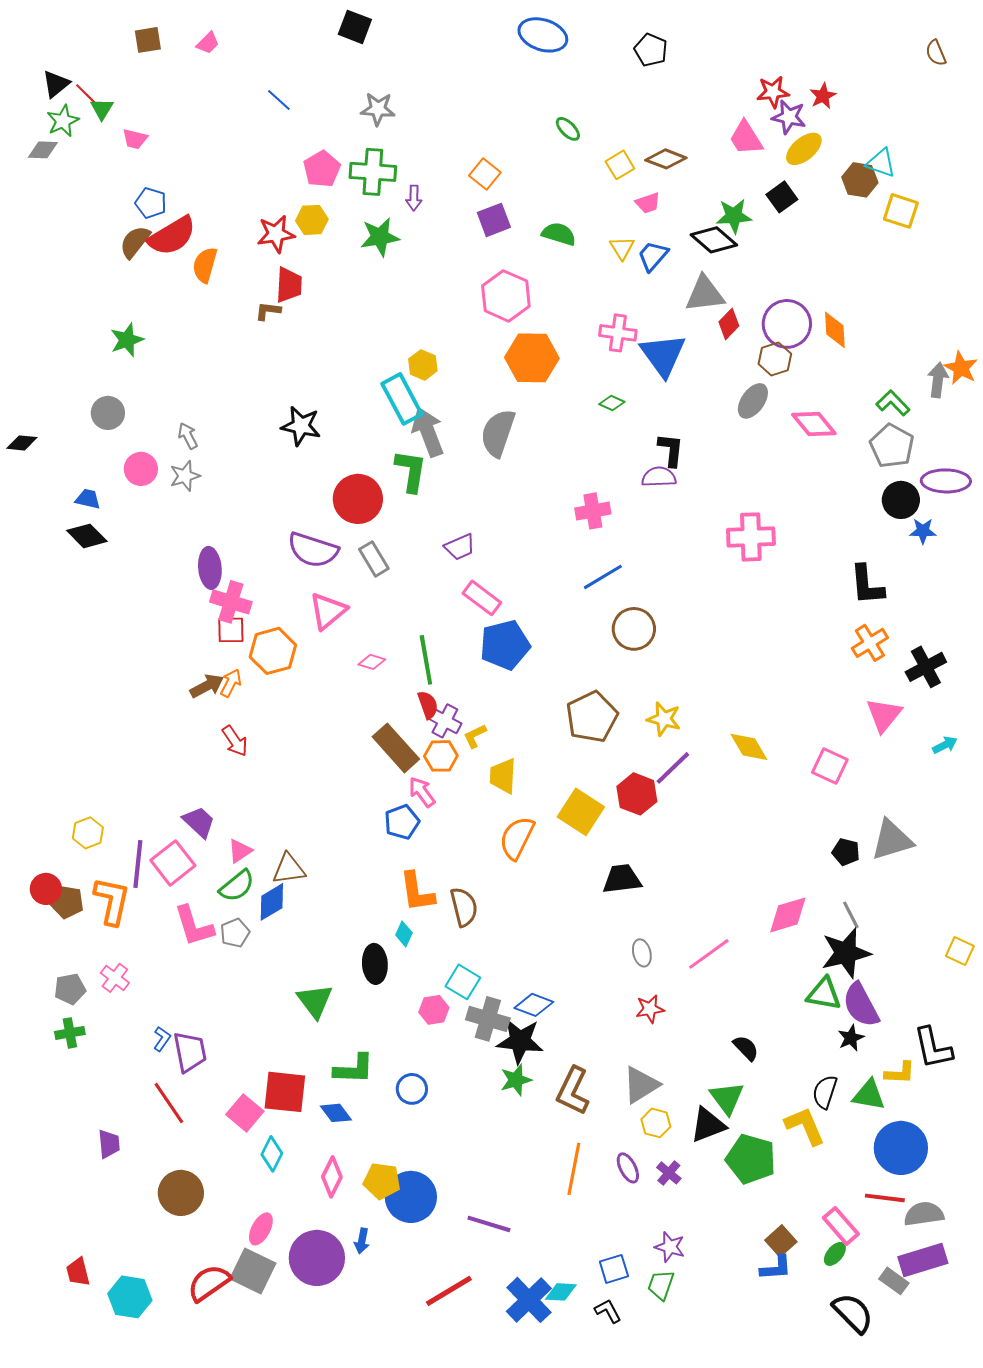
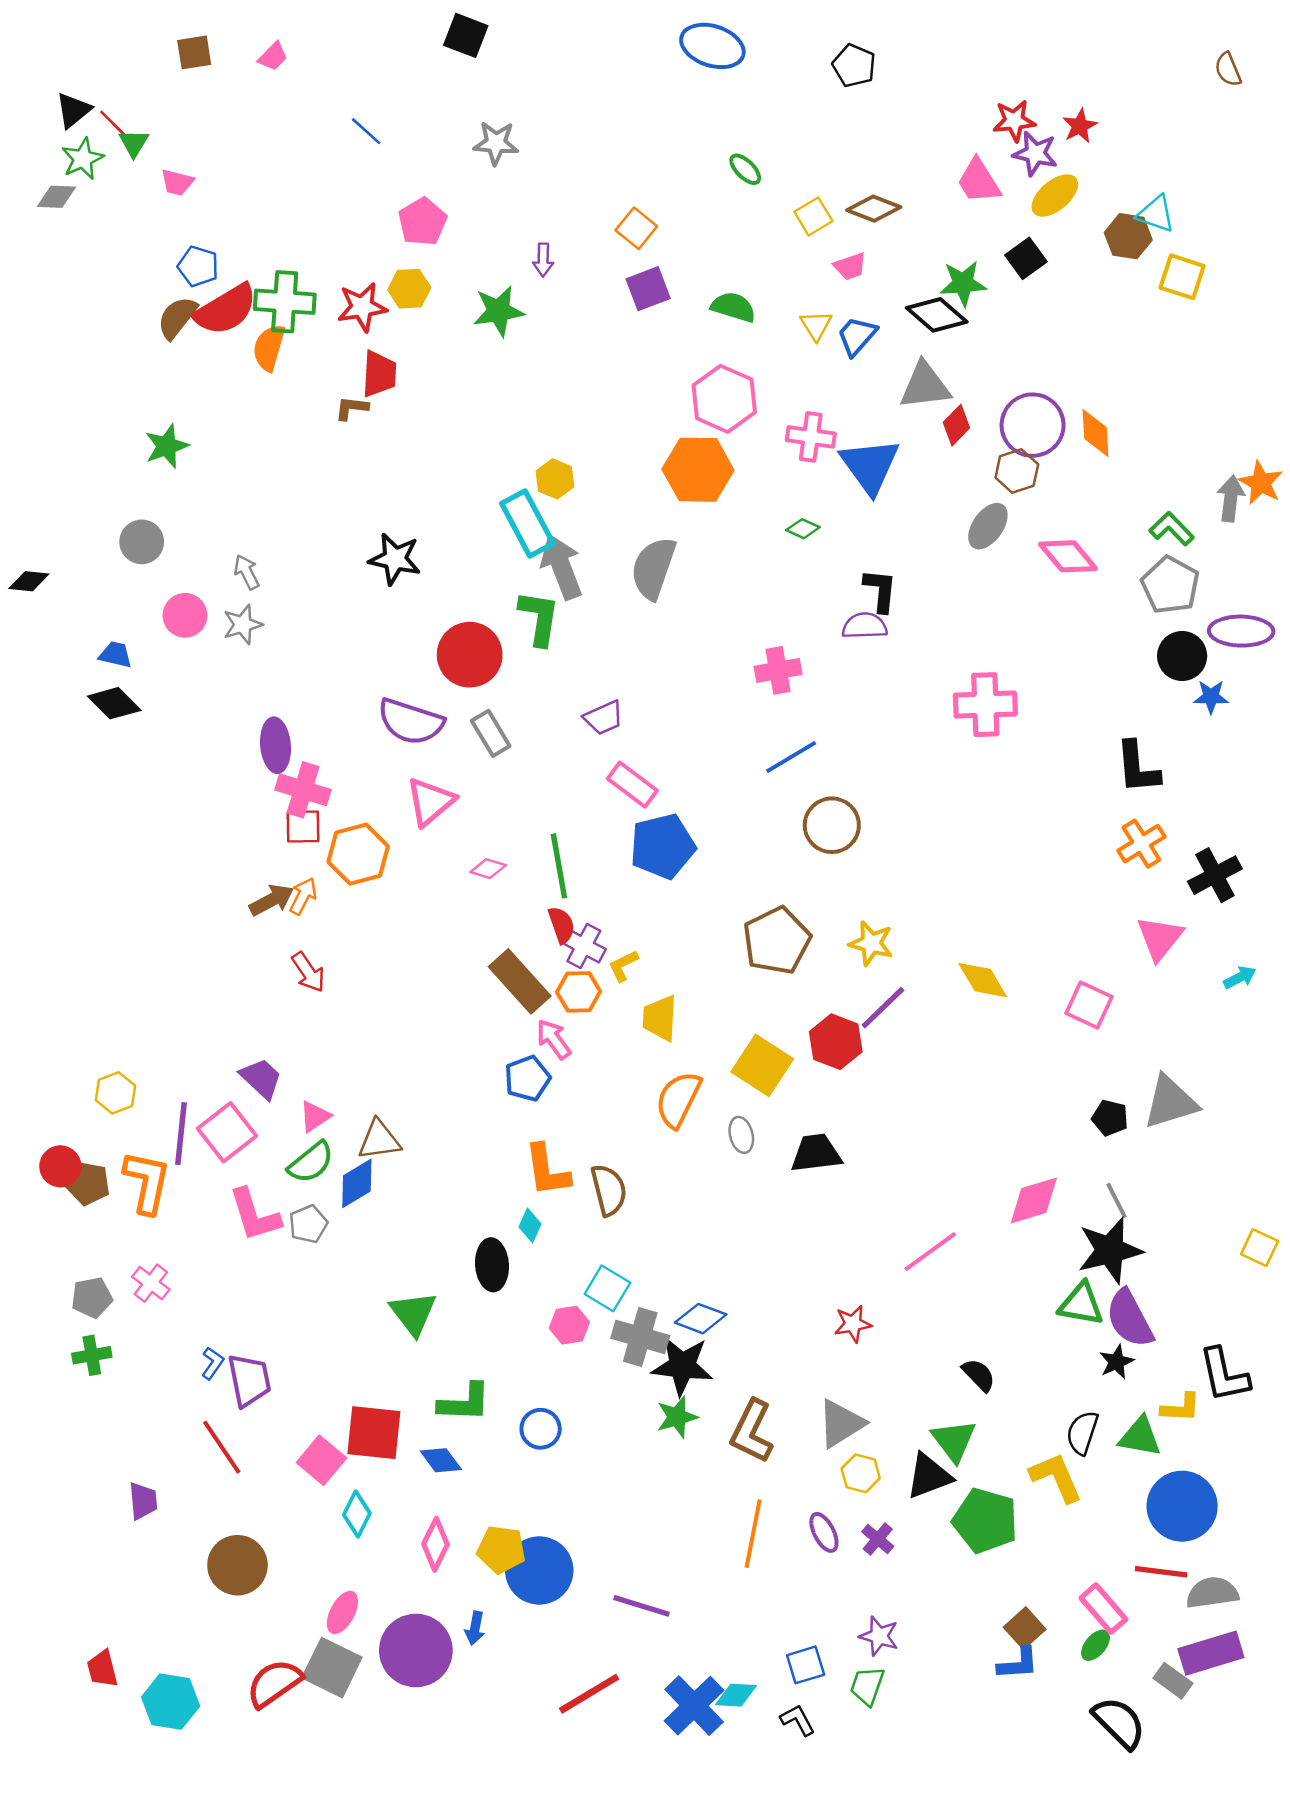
green cross: (373, 172) -> (285, 302), moved
pink hexagon: (506, 296) -> (724, 399), moved
gray ellipse: (642, 953) -> (741, 1135), moved

